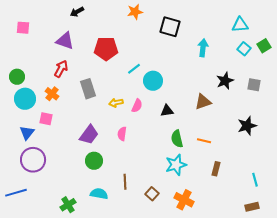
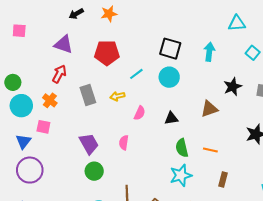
orange star: (135, 12) -> (109, 14), moved
cyan triangle: (240, 25) -> (237, 23), moved
black square: (170, 27) -> (170, 49), moved
cyan circle: (153, 81) -> (169, 77), moved
yellow arrow: (116, 103) -> (117, 96), moved
purple trapezoid: (89, 135) -> (89, 144), turned -65

